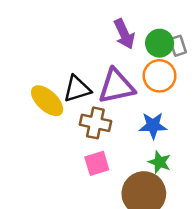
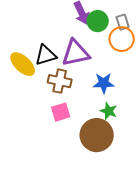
green circle: (160, 43) -> (98, 21), moved
orange circle: (160, 76) -> (122, 39), moved

